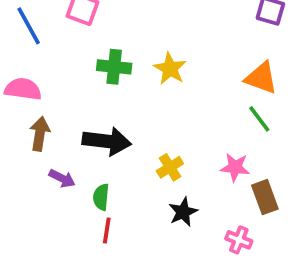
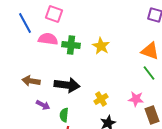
pink semicircle: (23, 89) -> (48, 39), moved
brown arrow: (40, 134) -> (31, 81), turned -90

